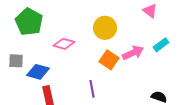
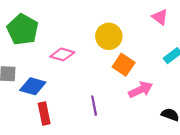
pink arrow: (133, 53) -> (141, 90), moved
orange square: (109, 60) -> (124, 65), moved

